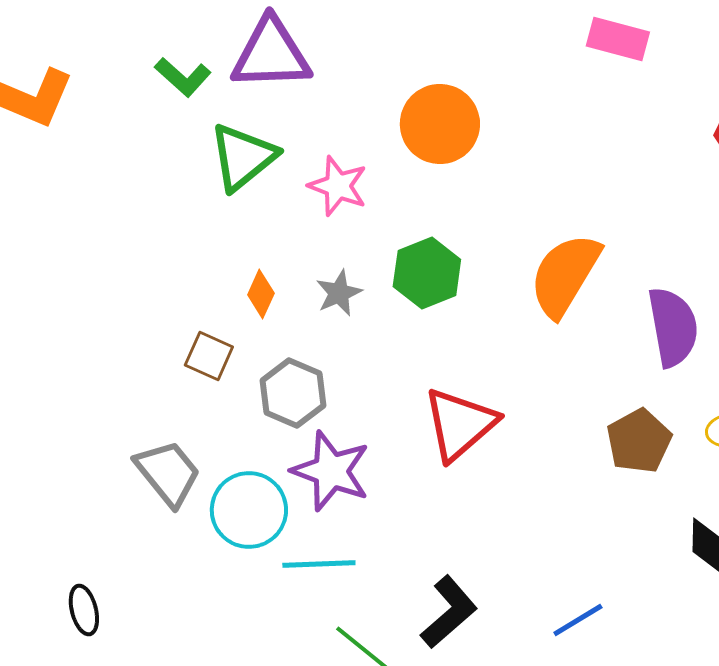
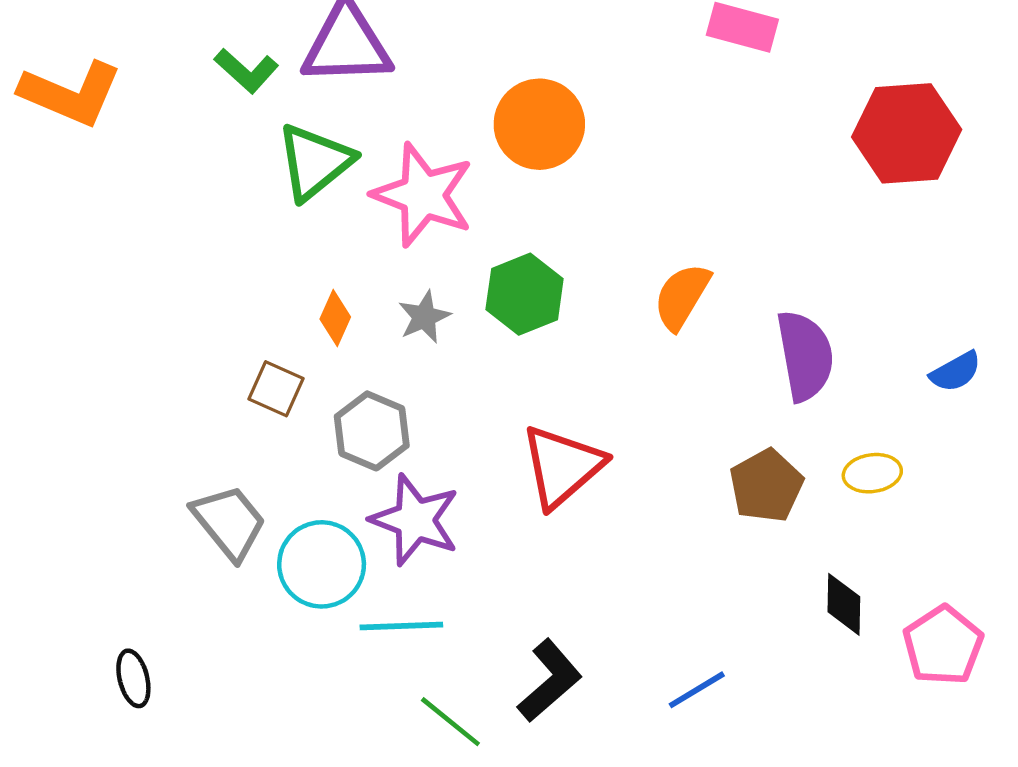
pink star: (338, 186) -> (423, 195), size x1.5
orange semicircle: (565, 275) -> (682, 296), size x0.7

